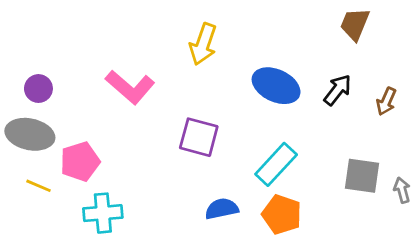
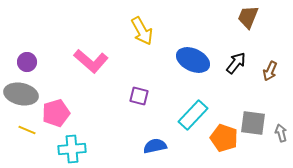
yellow arrow: (203, 44) -> (142, 31), turned -48
purple square: (199, 137) -> (139, 96), size x0.7
orange pentagon: (282, 214) -> (224, 138), moved

